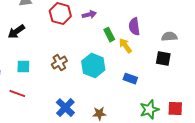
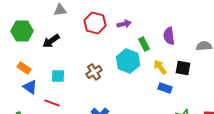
yellow arrow: (125, 46) -> (160, 67), moved
black square: (163, 59) -> (183, 68), moved
cyan hexagon: (93, 66) -> (128, 61), moved

